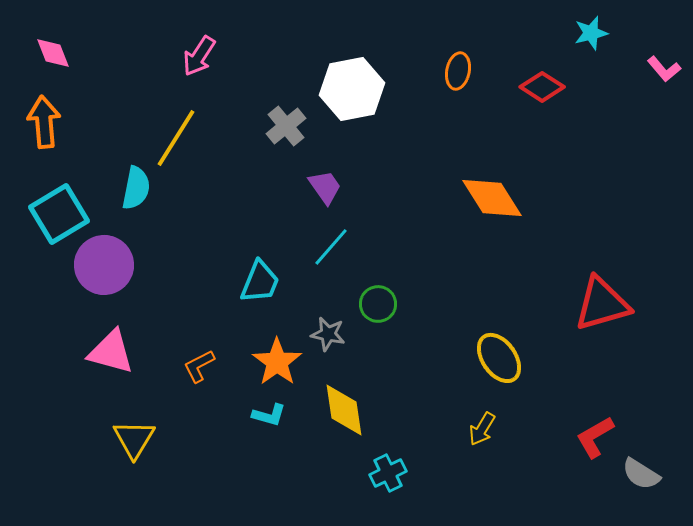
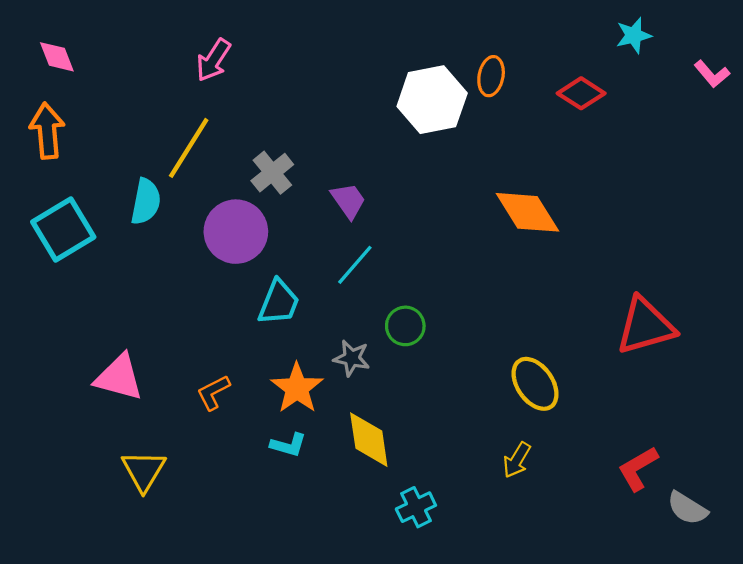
white hexagon: (352, 89) -> (432, 100), moved
gray cross: (286, 126) -> (272, 173), moved
purple circle: (104, 265) -> (236, 232), moved

